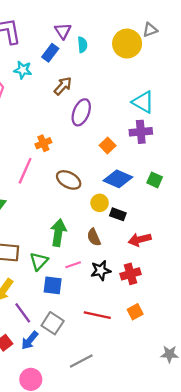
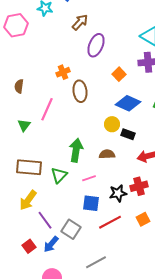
pink line: (25, 171) -> (47, 109), moved
brown ellipse: (69, 180) -> (80, 91), moved, turned 55
brown semicircle: (94, 237) -> (107, 154), turned 112
black star: (101, 270) -> (118, 193), moved
blue square: (53, 285) -> (91, 203), moved
red line: (97, 315) -> (110, 222), turned -40

